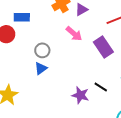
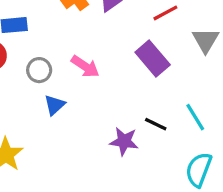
pink arrow: (74, 34) -> (85, 66), moved
gray circle: (42, 50) -> (39, 70), moved

